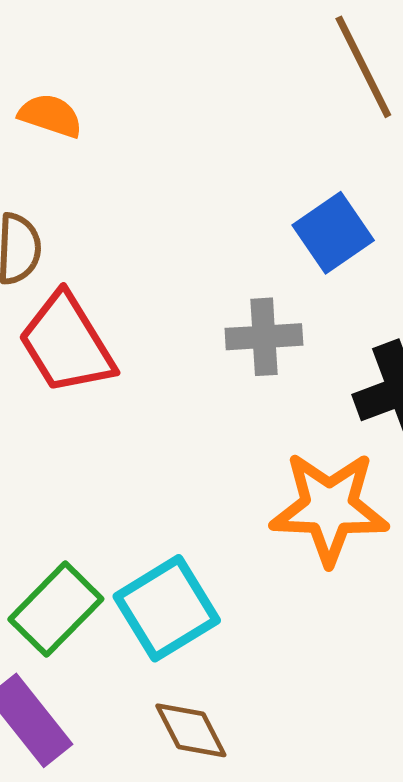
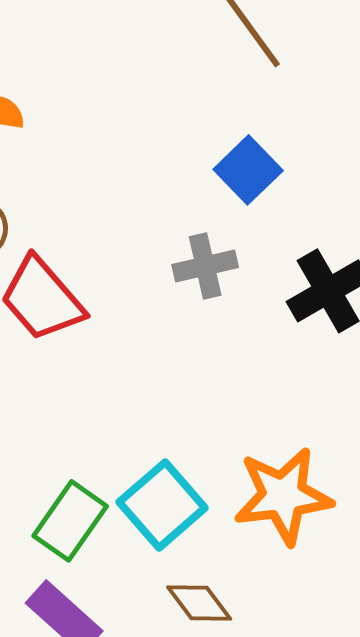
orange star: (329, 508) -> (283, 496), moved

